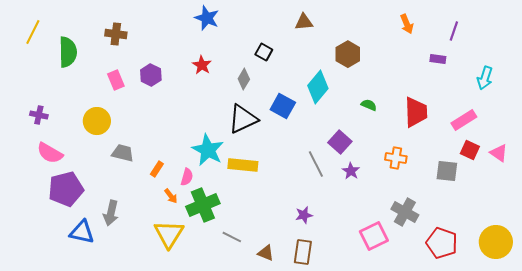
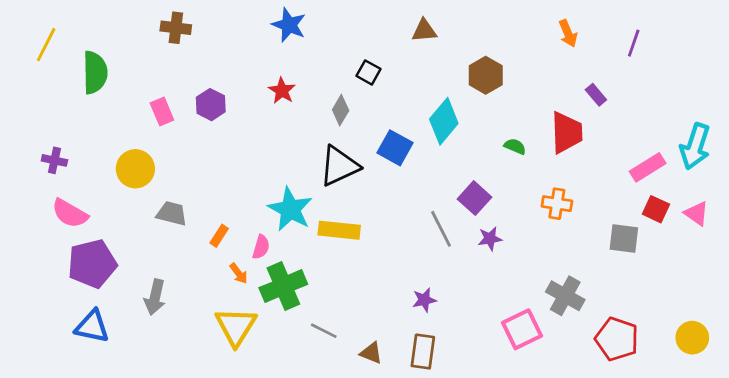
brown cross: (116, 34) -> (176, 28), moved
purple rectangle: (438, 59) -> (596, 95), moved, turned 42
cyan arrow: (485, 78) -> (695, 146), moved, size x1.4
red trapezoid: (416, 112) -> (567, 132), moved
orange cross: (396, 158) -> (557, 204), moved
purple star: (351, 171) -> (490, 239), turned 30
blue triangle: (82, 232) -> (92, 326), moved
yellow circle: (496, 242) -> (692, 338), size x0.7

